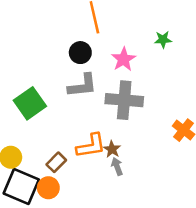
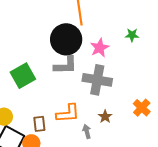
black circle: (80, 53) -> (66, 39), size x1.8
brown star: (112, 149) -> (105, 117), moved
brown rectangle: (56, 162) -> (39, 124), turned -56

